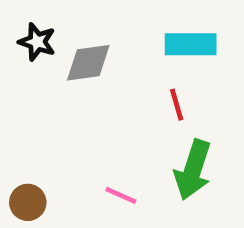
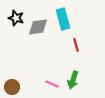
cyan rectangle: (191, 44) -> (63, 19), moved, turned 75
green arrow: (193, 170) -> (73, 80), moved, size x0.7

